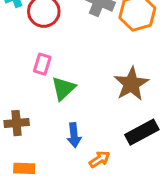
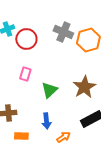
green triangle: (63, 88) -> (49, 90), moved
orange rectangle: (24, 168) -> (21, 136), moved

